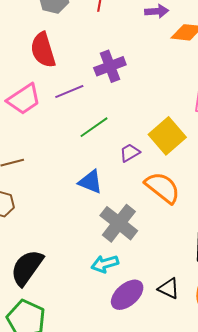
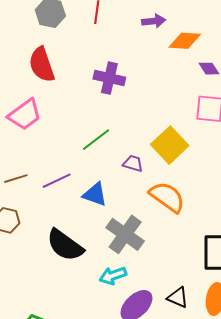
purple cross: (110, 66) -> (109, 78), turned 36
purple line: (69, 92) -> (57, 181), moved
purple trapezoid: (130, 153) -> (133, 164), turned 50
black semicircle: (27, 268) -> (65, 245), moved, turned -87

